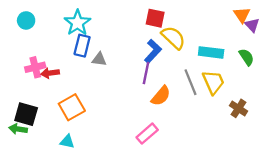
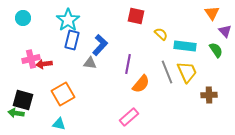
purple triangle: (252, 25) -> (225, 31), moved
yellow semicircle: (173, 38) -> (161, 34), moved, size x0.6
blue L-shape: (153, 51) -> (100, 45), moved
gray triangle: (99, 59) -> (90, 63), moved
brown cross: (238, 108) -> (209, 95), turned -35

